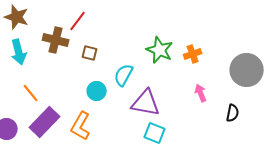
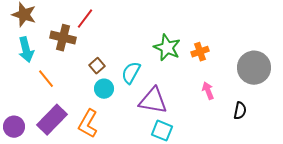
brown square: (90, 53) -> (97, 66), moved, turned 35
orange line: (31, 93) -> (46, 79), moved

